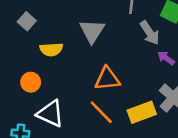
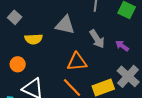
gray triangle: (92, 31) -> (65, 25), turned -50
gray arrow: (150, 33) -> (97, 39), moved

